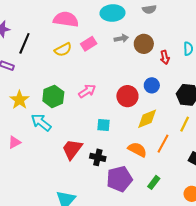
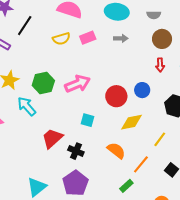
brown circle: (144, 44) -> (162, 39), moved
pink arrow: (87, 91) -> (77, 84), size x1.4
yellow line: (185, 124) -> (160, 139), moved
orange line: (163, 144) -> (141, 164), moved
purple pentagon: (119, 179) -> (75, 183), moved, turned -30

